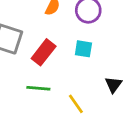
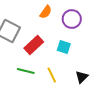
yellow line: (76, 104) -> (52, 75), moved

